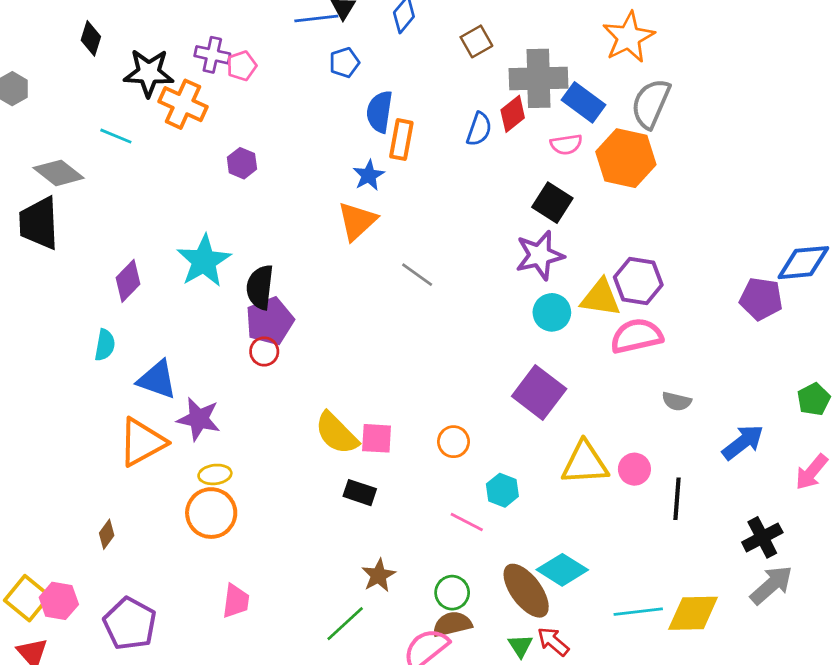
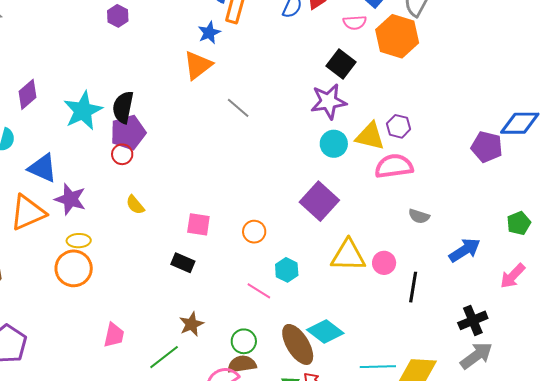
cyan star: (204, 261) -> (83, 111), moved
purple hexagon: (638, 281) -> (399, 126), size x0.7
yellow semicircle: (337, 433) -> (135, 205), moved, size x0.6
pink trapezoid: (236, 601) -> (114, 335), moved

